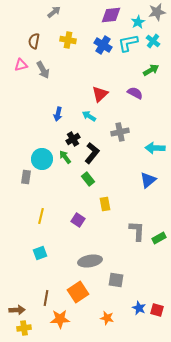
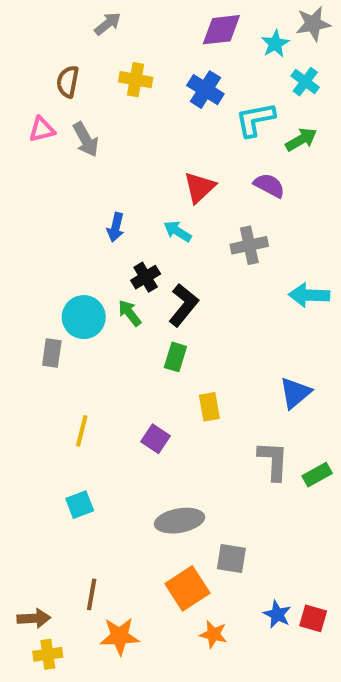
cyan L-shape: (128, 43) -> (255, 120), moved
gray cross: (120, 132) -> (249, 245), moved
green rectangle: (88, 179) -> (175, 357), turned 56
blue triangle: (148, 180) -> (295, 393), moved
orange square: (78, 292) -> (187, 588), moved

